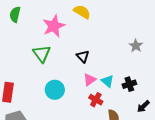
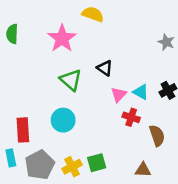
green triangle: (42, 54) -> (71, 80), moved
cyan circle: (55, 90) -> (63, 120), moved

